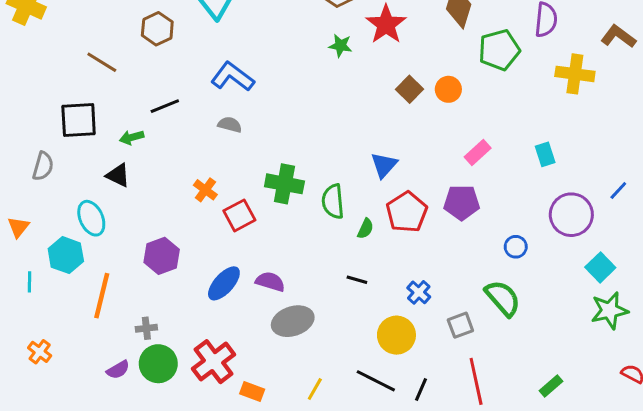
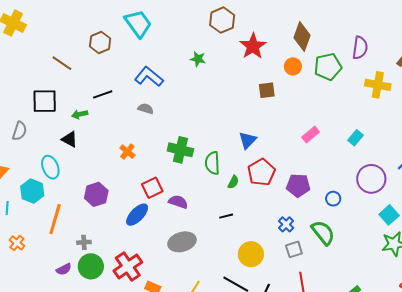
green star: (340, 46) -> (198, 59), moved
brown square: (409, 89) -> (267, 90), turned 36
orange circle: (448, 89) -> (293, 66), moved
cyan rectangle: (545, 154) -> (356, 138), turned 56
purple pentagon: (462, 202) -> (298, 185), moved
red square: (239, 215) -> (152, 188), moved
black line: (357, 280) -> (226, 216), turned -32
purple semicircle: (270, 282) -> (178, 202), moved
blue cross: (419, 292) -> (286, 224), moved
orange cross: (40, 352) -> (17, 243), moved

